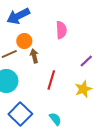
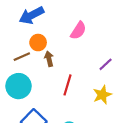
pink semicircle: (61, 30) -> (78, 31), turned 36

